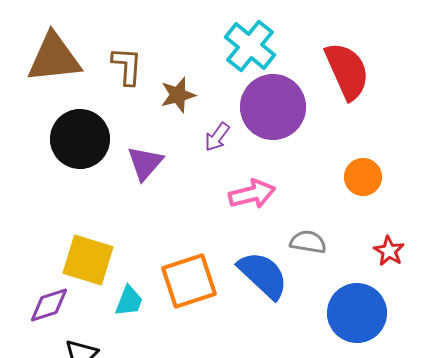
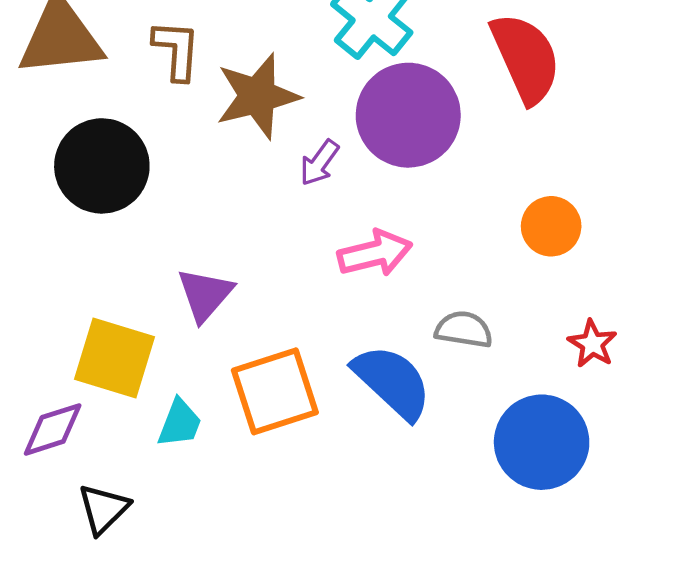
brown star: (178, 95) -> (257, 96), size x1.5
purple triangle: (145, 163) -> (205, 295), moved

